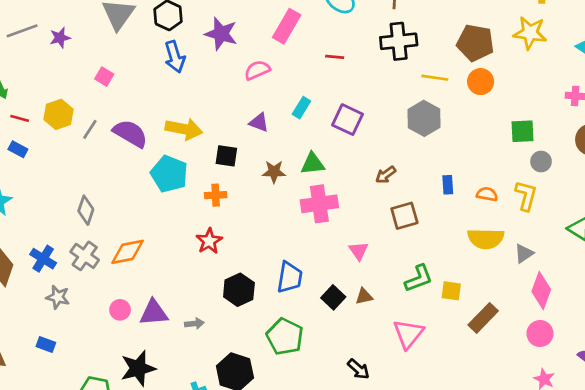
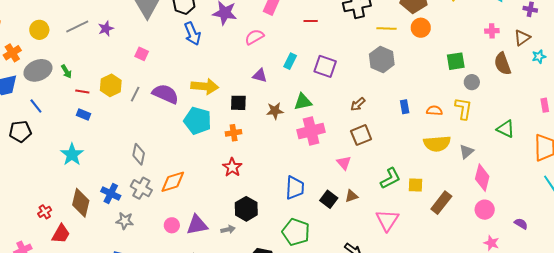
brown square: (404, 216) -> (361, 135), moved
black hexagon: (239, 290) -> (246, 209), moved

